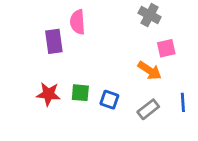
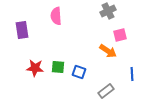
gray cross: (150, 15) -> (108, 11), turned 35
purple rectangle: (54, 41) -> (22, 30), moved
gray rectangle: (148, 109) -> (106, 91), moved

